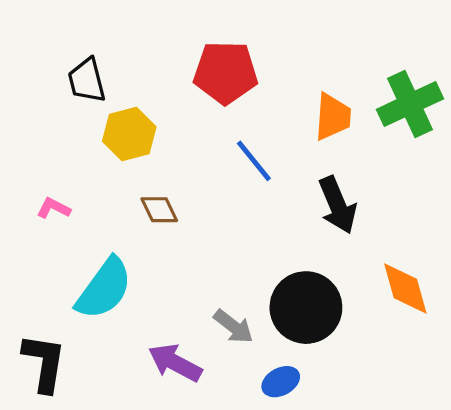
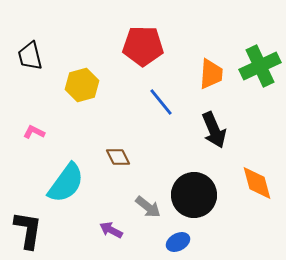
black trapezoid: (87, 80) -> (30, 56), moved
brown diamond: (159, 210) -> (118, 157), moved
purple arrow: (175, 363) -> (111, 230), size x0.7

